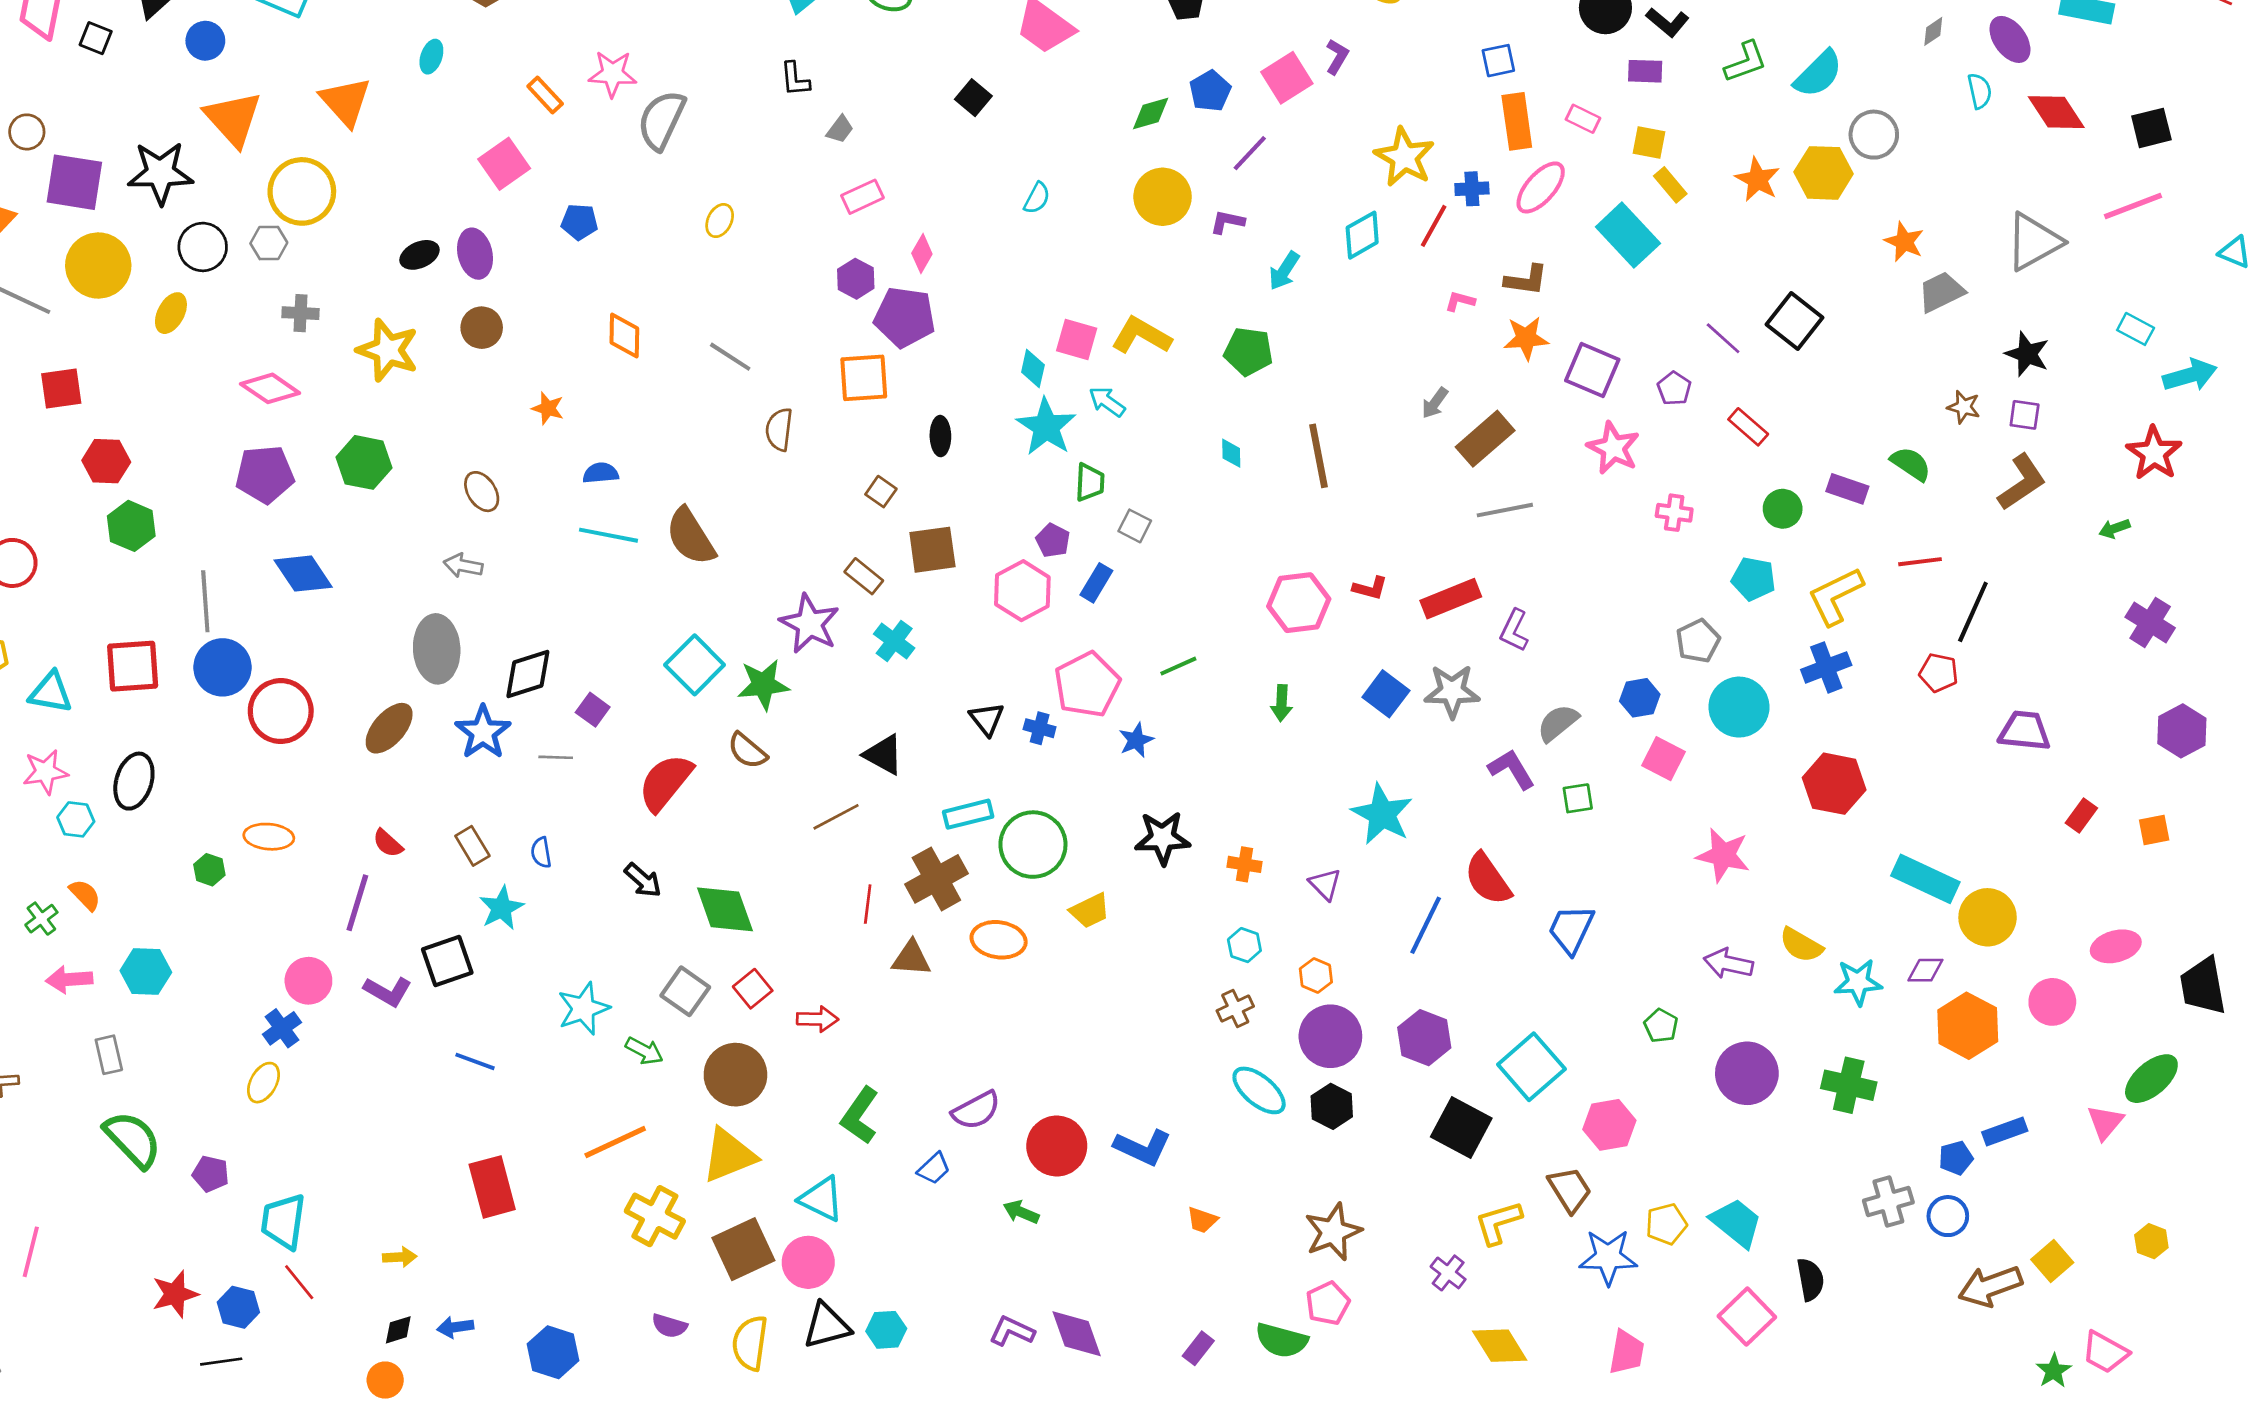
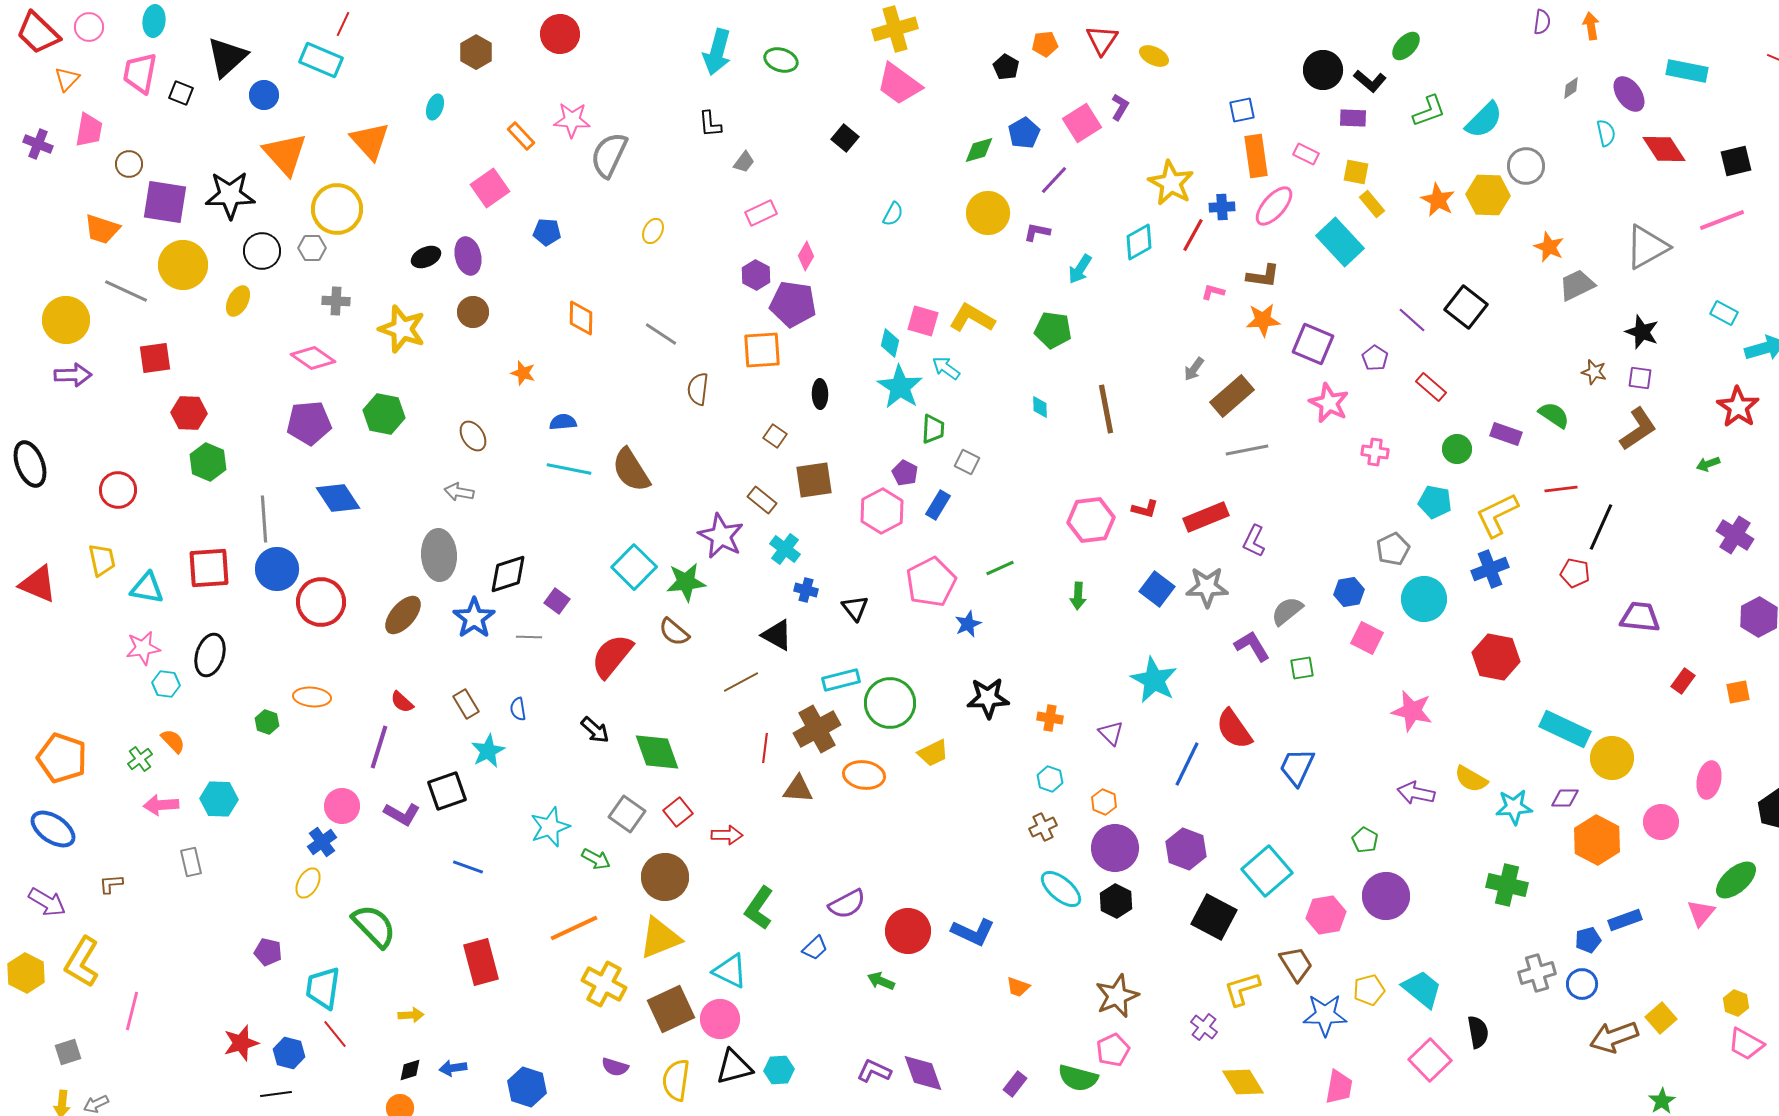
blue cross: (1040, 728) -> (806, 590), moved
pink ellipse: (2116, 946) -> (1709, 780), turned -63
purple circle: (1747, 1073) -> (1386, 896), moved
green semicircle: (133, 1139) -> (374, 926), moved
pink trapezoid: (2105, 1352) -> (1746, 1044), moved

